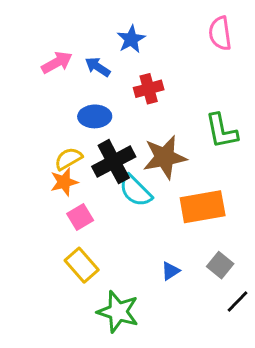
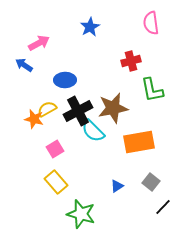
blue arrow: (98, 67) -> (24, 65), moved
red cross: (149, 89) -> (131, 61), moved
orange star: (64, 182) -> (34, 119), moved, turned 30

